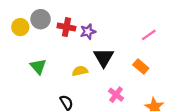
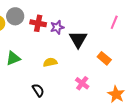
pink line: (149, 35) -> (114, 22), moved, turned -32
black triangle: (104, 57) -> (78, 39), moved
green triangle: (38, 66) -> (13, 58), turned 49

